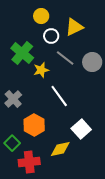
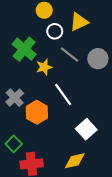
orange hexagon: (34, 125) -> (37, 112), moved
yellow diamond: (60, 149) -> (75, 161), moved

